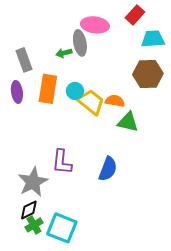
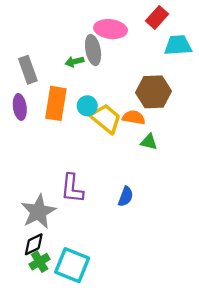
brown hexagon: (148, 74) -> (154, 92), moved
green triangle: (128, 122) -> (149, 142), size x0.7
blue semicircle: (108, 169) -> (126, 197), size x0.7

